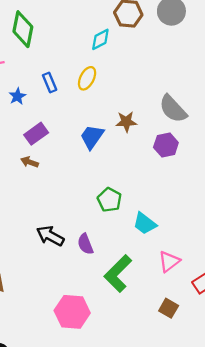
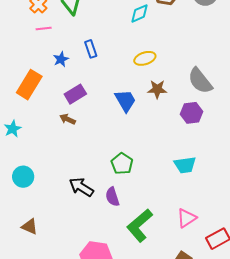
yellow ellipse: (87, 78) -> (145, 58), moved, turned 40
blue trapezoid: (92, 137) -> (125, 101), turned 110
green pentagon: (109, 200) -> (122, 164), moved
cyan trapezoid: (145, 223) -> (185, 165), moved, turned -50

